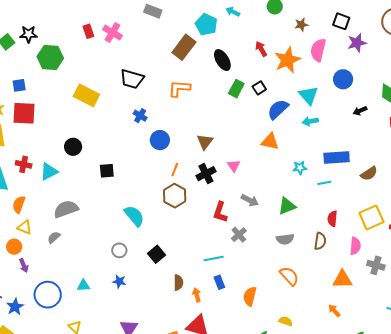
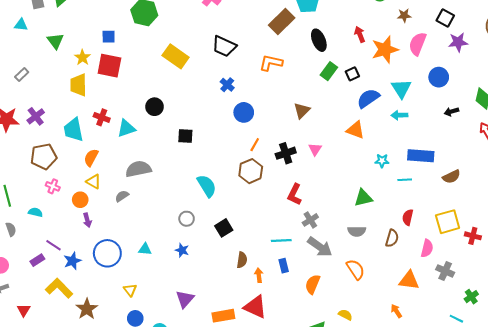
brown triangle: (205, 142) -> (302, 111), moved
gray arrow: (250, 200) -> (320, 247), moved, size x1.4

